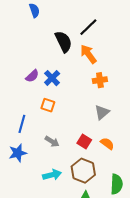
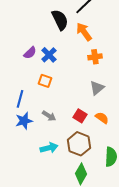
blue star: (18, 153) -> (24, 121), moved

